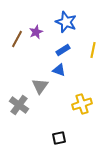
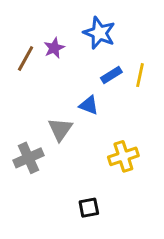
blue rectangle: (63, 50) -> (111, 75), moved
gray cross: (19, 105) -> (29, 158), turned 30

